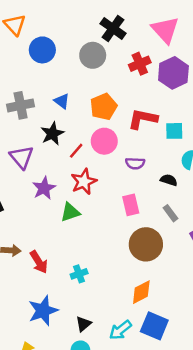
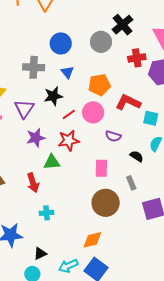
blue circle: (42, 50) -> (61, 43), moved
red arrow: (39, 262) -> (33, 183), moved

